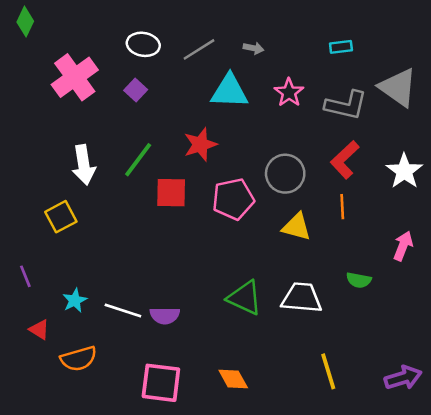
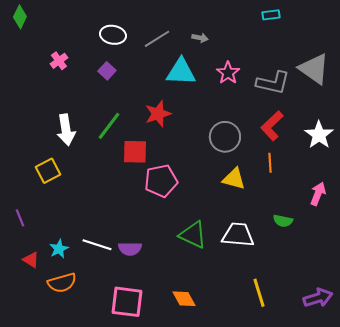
cyan rectangle: (341, 47) -> (271, 15), moved
pink cross: (75, 77) -> (59, 61), size x0.5
pink pentagon: (233, 199) -> (161, 181), moved
cyan star: (75, 300) -> (59, 249), moved

